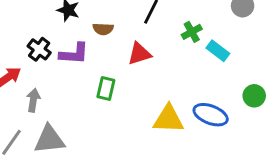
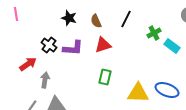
brown semicircle: (103, 29) -> (96, 21), moved, turned 64
red triangle: (139, 54) -> (103, 45), moved
green rectangle: (106, 89) -> (105, 77), moved

